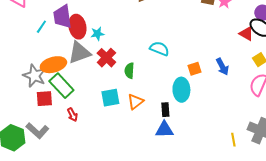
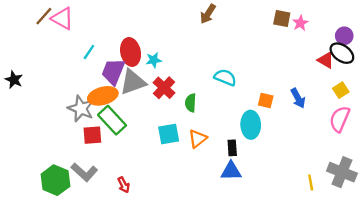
purple trapezoid: (62, 17) -> (113, 72), moved, turned 30
orange square: (194, 69) -> (266, 100), turned 32
red arrow: (72, 115) -> (124, 185), moved

